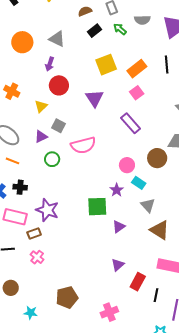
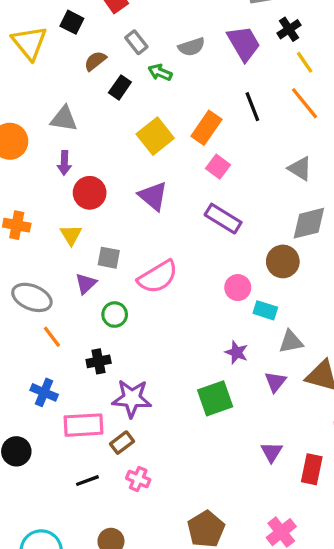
orange line: (13, 161) -> (52, 337), turned 48
black cross: (20, 187) -> (99, 361), moved
purple star: (117, 190) -> (236, 352), moved
gray triangle: (148, 205) -> (291, 342), turned -42
green square: (97, 207) -> (215, 398), moved
purple triangle: (119, 227) -> (275, 382), moved

